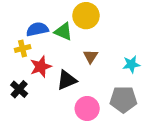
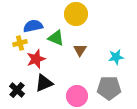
green triangle: (63, 31) -> (56, 38), moved
black triangle: (67, 80) -> (44, 83), moved
black cross: (19, 89) -> (17, 90), moved

